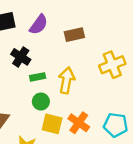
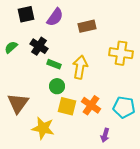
yellow cross: (112, 65) -> (121, 53), turned 30
green rectangle: (38, 77) -> (54, 64), turned 32

